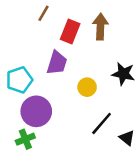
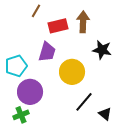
red rectangle: (70, 31) -> (58, 26), turned 54
black star: (123, 74) -> (102, 50), moved
yellow circle: (87, 87) -> (72, 72), size x1.6

